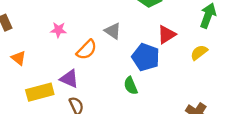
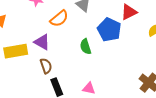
green semicircle: (131, 86) -> (86, 47), moved

